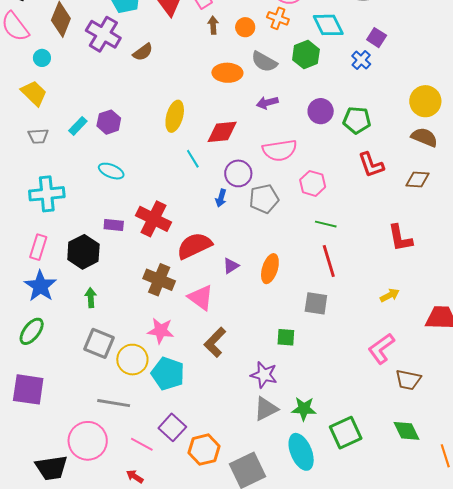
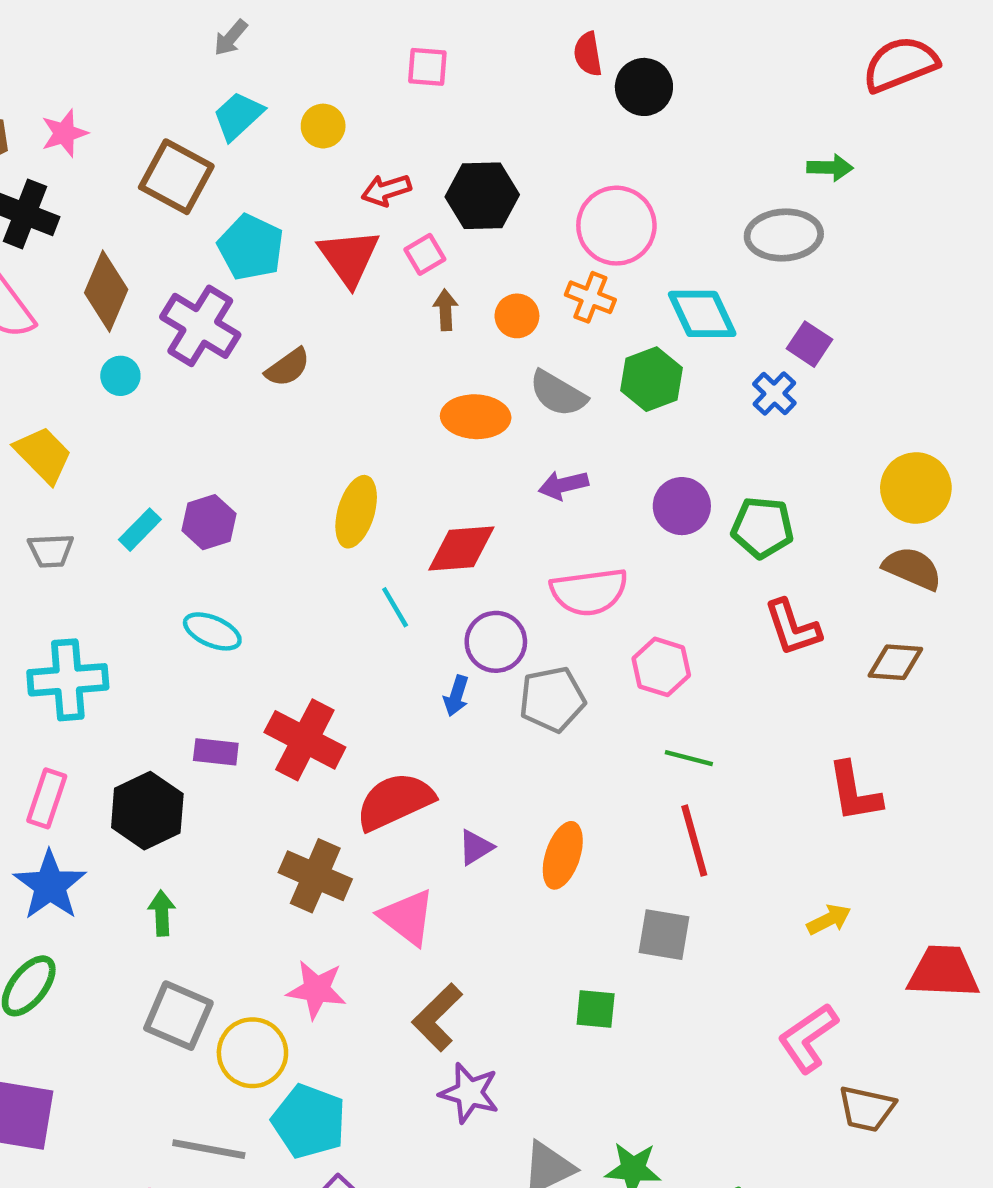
cyan circle: (42, 58) -> (120, 376), moved
cyan pentagon: (168, 374) -> (309, 1121), moved
purple star: (264, 375) -> (469, 1093), moved

